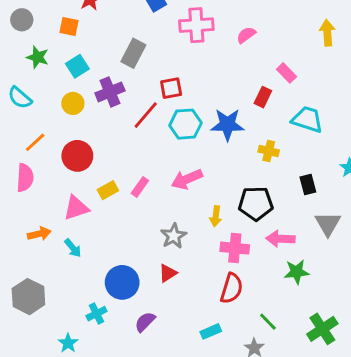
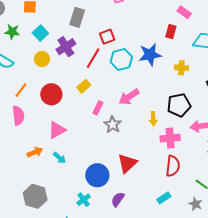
yellow rectangle: (108, 190) -> (84, 86), moved
gray star: (174, 236) -> (113, 125), moved
red triangle: (168, 273) -> (127, 163), size x1.5

